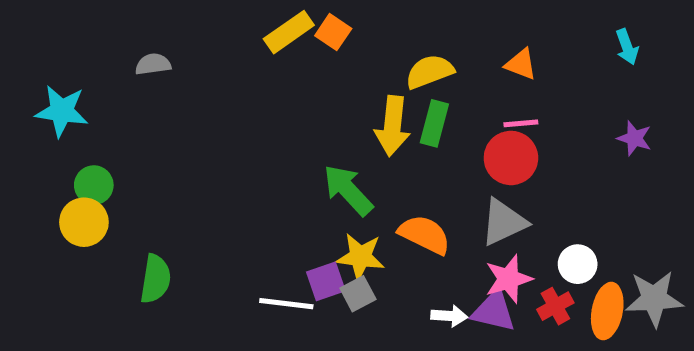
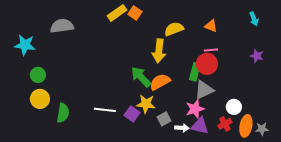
gray semicircle: (153, 64) -> (62, 26), size x1.6
green rectangle: (434, 123) -> (195, 72), moved
yellow circle: (84, 222) -> (40, 99), moved
orange semicircle: (425, 234) -> (160, 82), moved, turned -55
pink star: (508, 279) -> (195, 109), moved
purple square: (326, 281) -> (132, 114), turned -35
gray square: (358, 294) -> (164, 119), moved
gray star: (654, 299) -> (262, 129), moved, size x0.6
white line: (286, 304) -> (105, 110), moved

